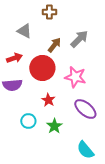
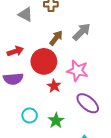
gray triangle: (24, 31) -> (25, 15), moved
red star: (48, 100) -> (54, 86), moved

